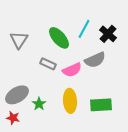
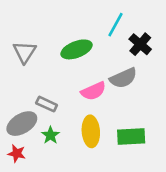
cyan line: (84, 29) -> (116, 25), moved
green ellipse: (59, 38) -> (76, 49), turned -70
gray rectangle: (48, 64) -> (47, 104), moved

